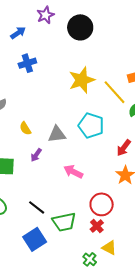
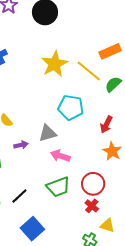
gray triangle: (57, 134) -> (48, 133), moved
purple arrow: (36, 155) -> (21, 145), turned -128
black line: (37, 207) -> (19, 196), moved, turned -72
green trapezoid: (64, 222) -> (58, 187), moved

